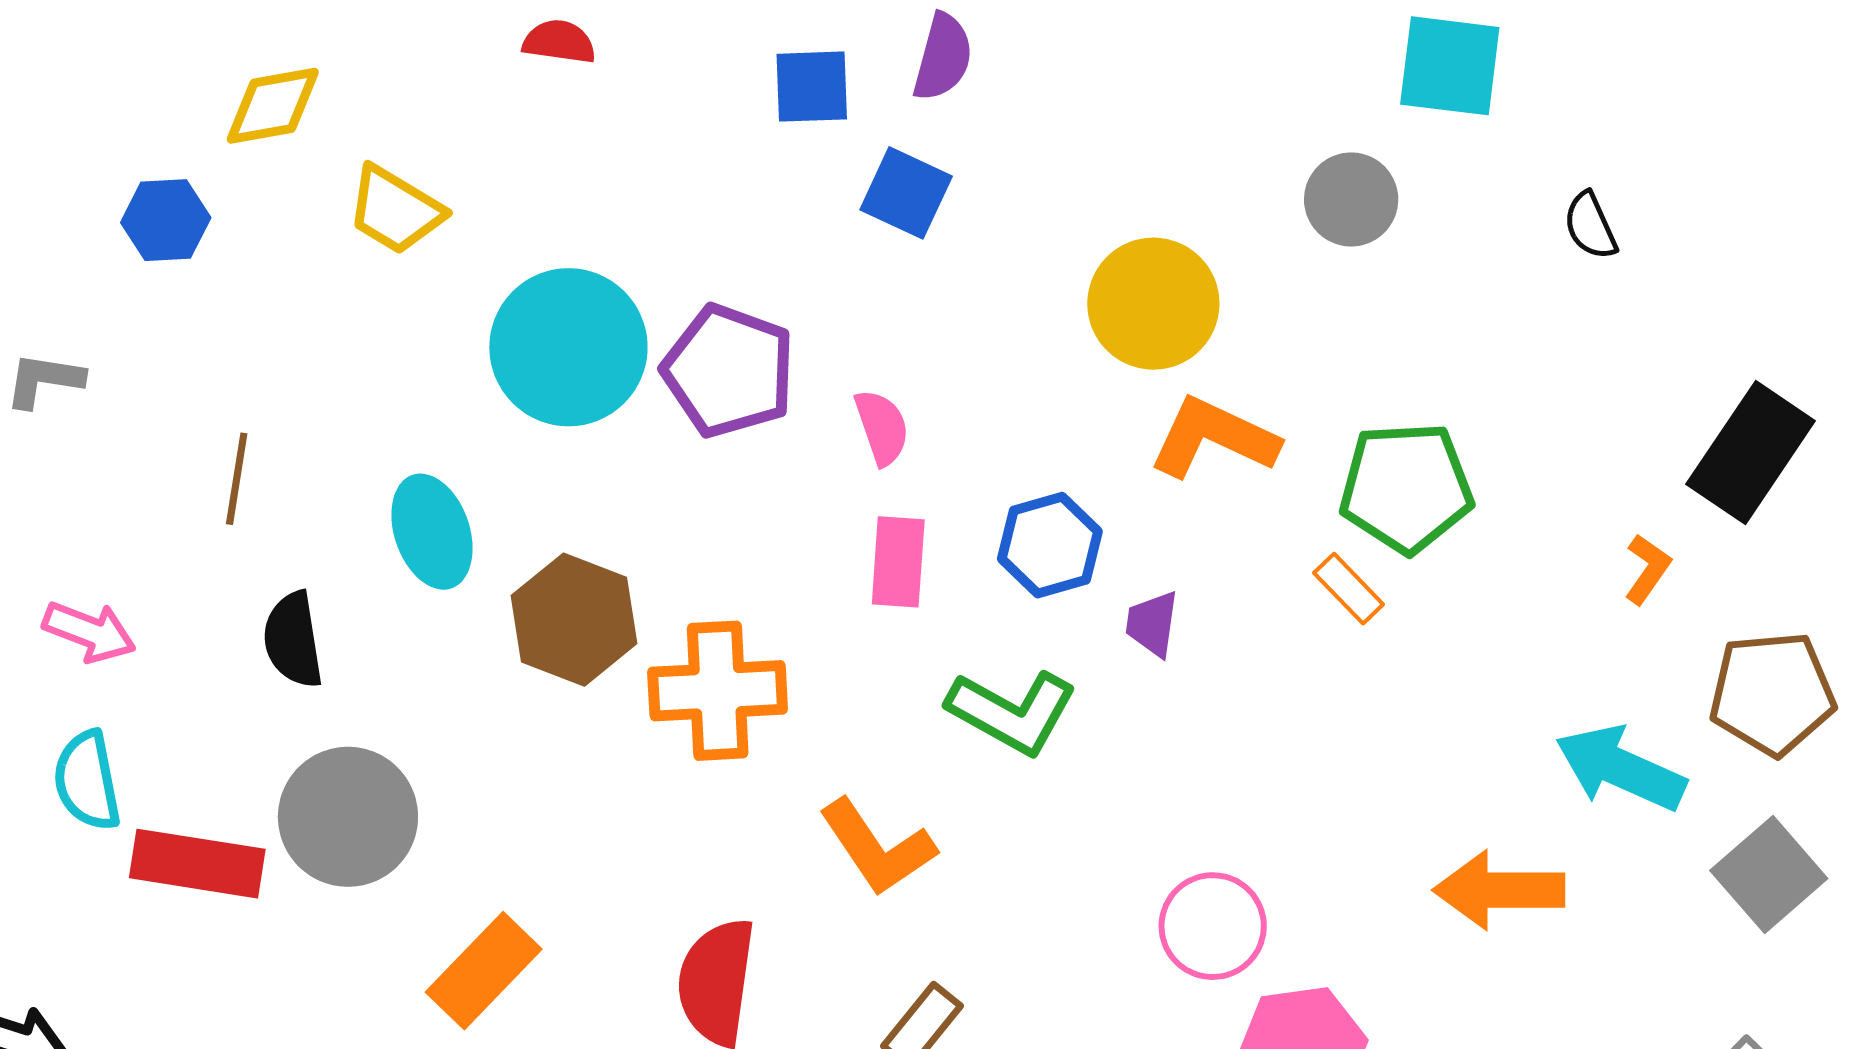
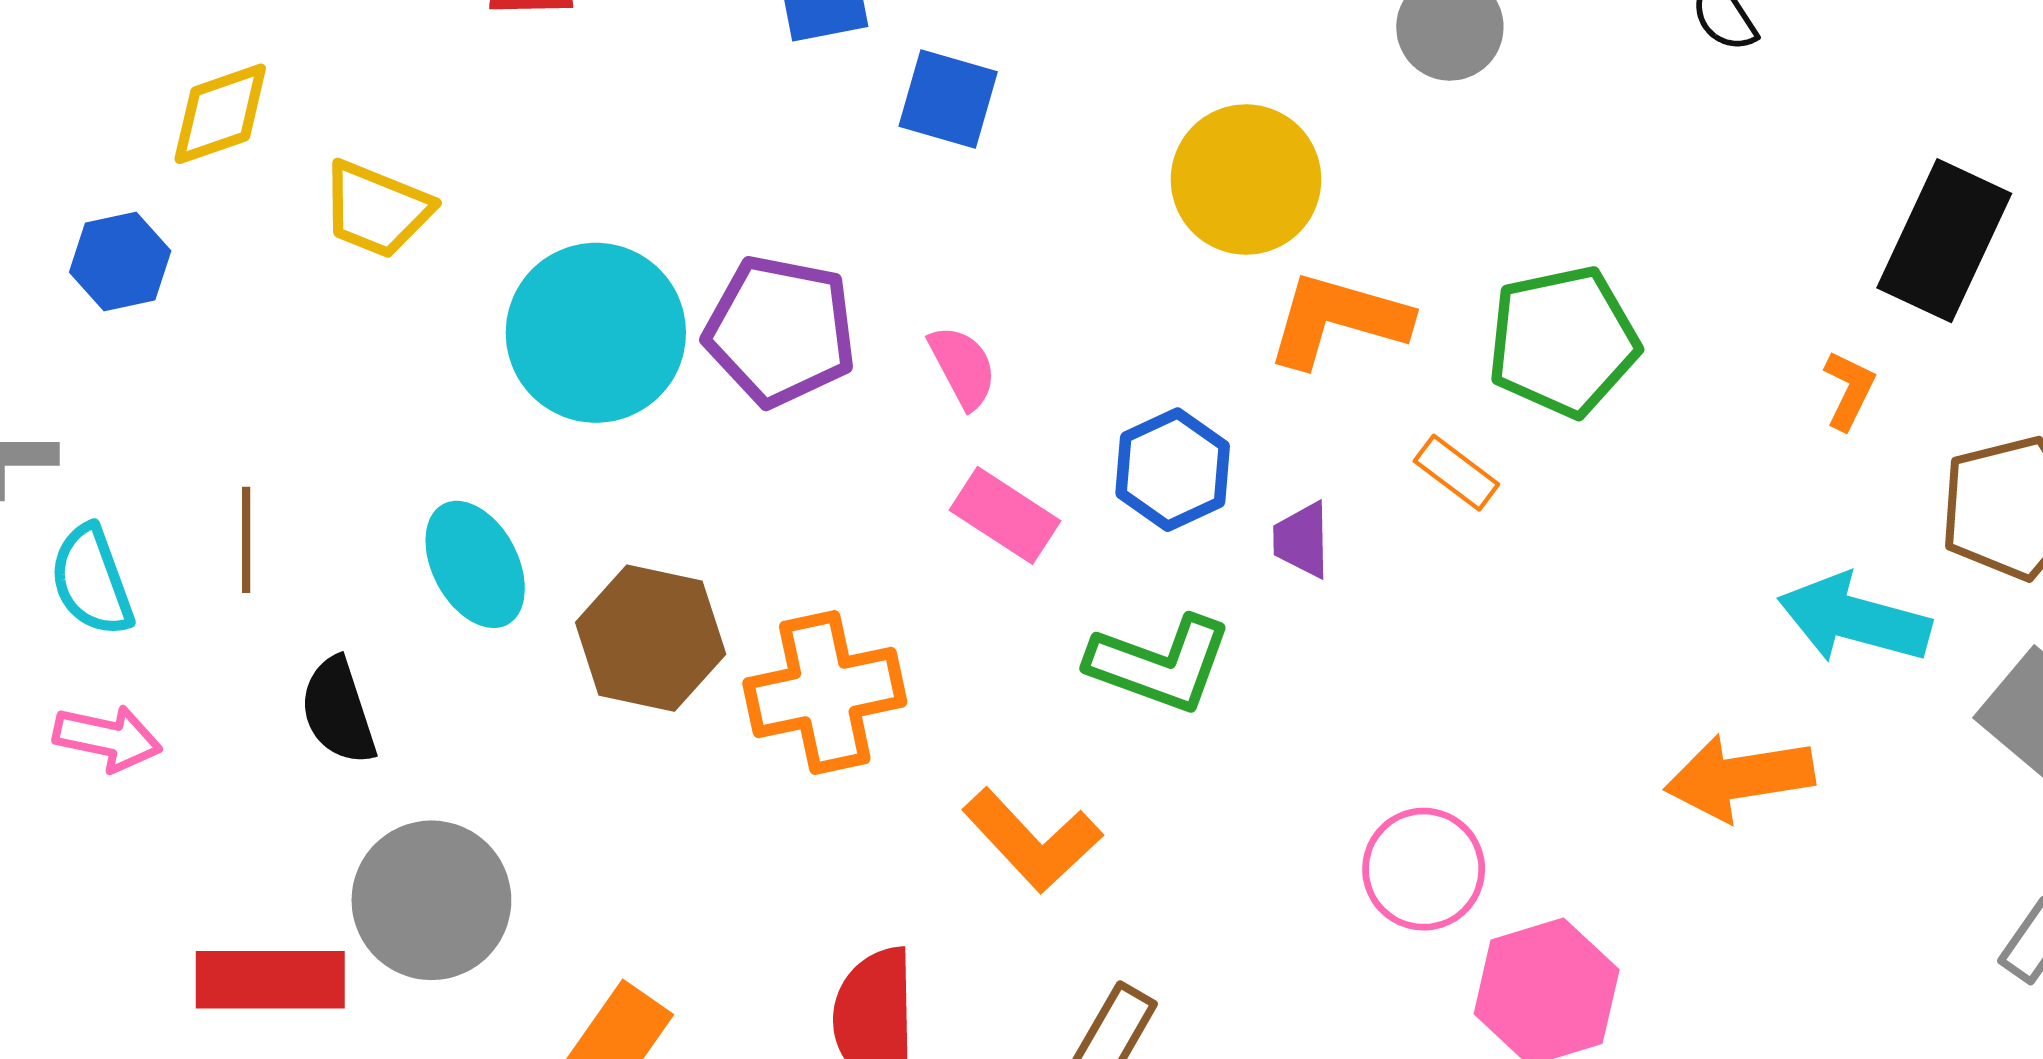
pink rectangle: (898, 562) -> (1005, 515), turned -52
orange rectangle: (1349, 589) -> (1456, 473), moved
cyan semicircle: (87, 781) -> (92, 581), moved

